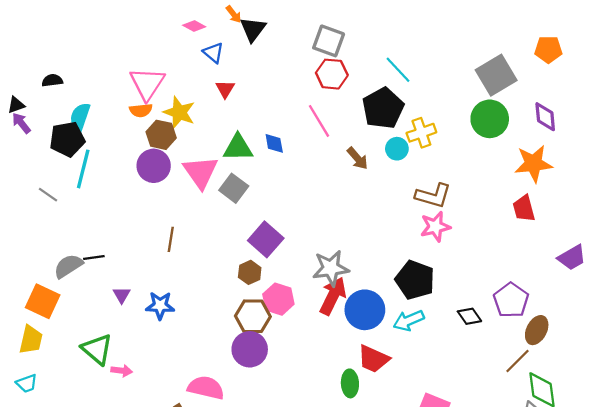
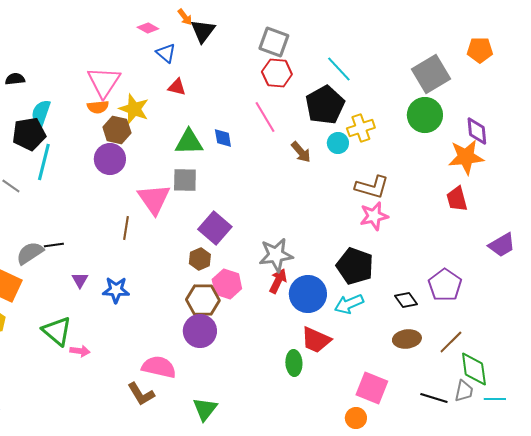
red triangle: (225, 89) -> (177, 87), turned -48
purple diamond: (545, 117) -> (477, 131), moved
pink triangle: (201, 172) -> (154, 199), moved
gray square: (234, 188) -> (185, 180), turned -36
red arrow: (333, 296) -> (278, 281), size x0.7
brown ellipse: (537, 330) -> (407, 339), moved, turned 56

